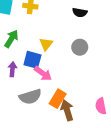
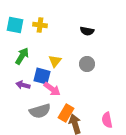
purple arrow: (12, 69) -> (23, 85), turned -80

